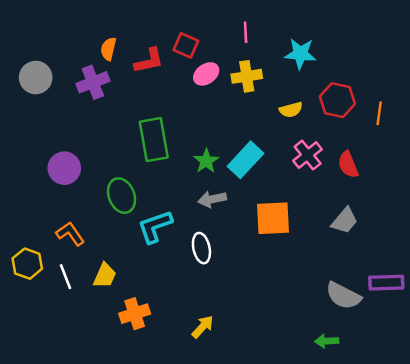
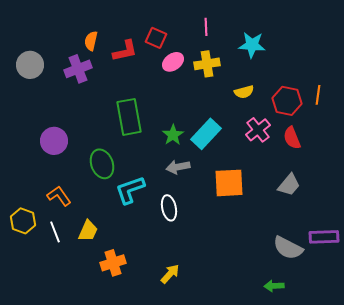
red hexagon: (337, 100) -> (287, 101), moved

